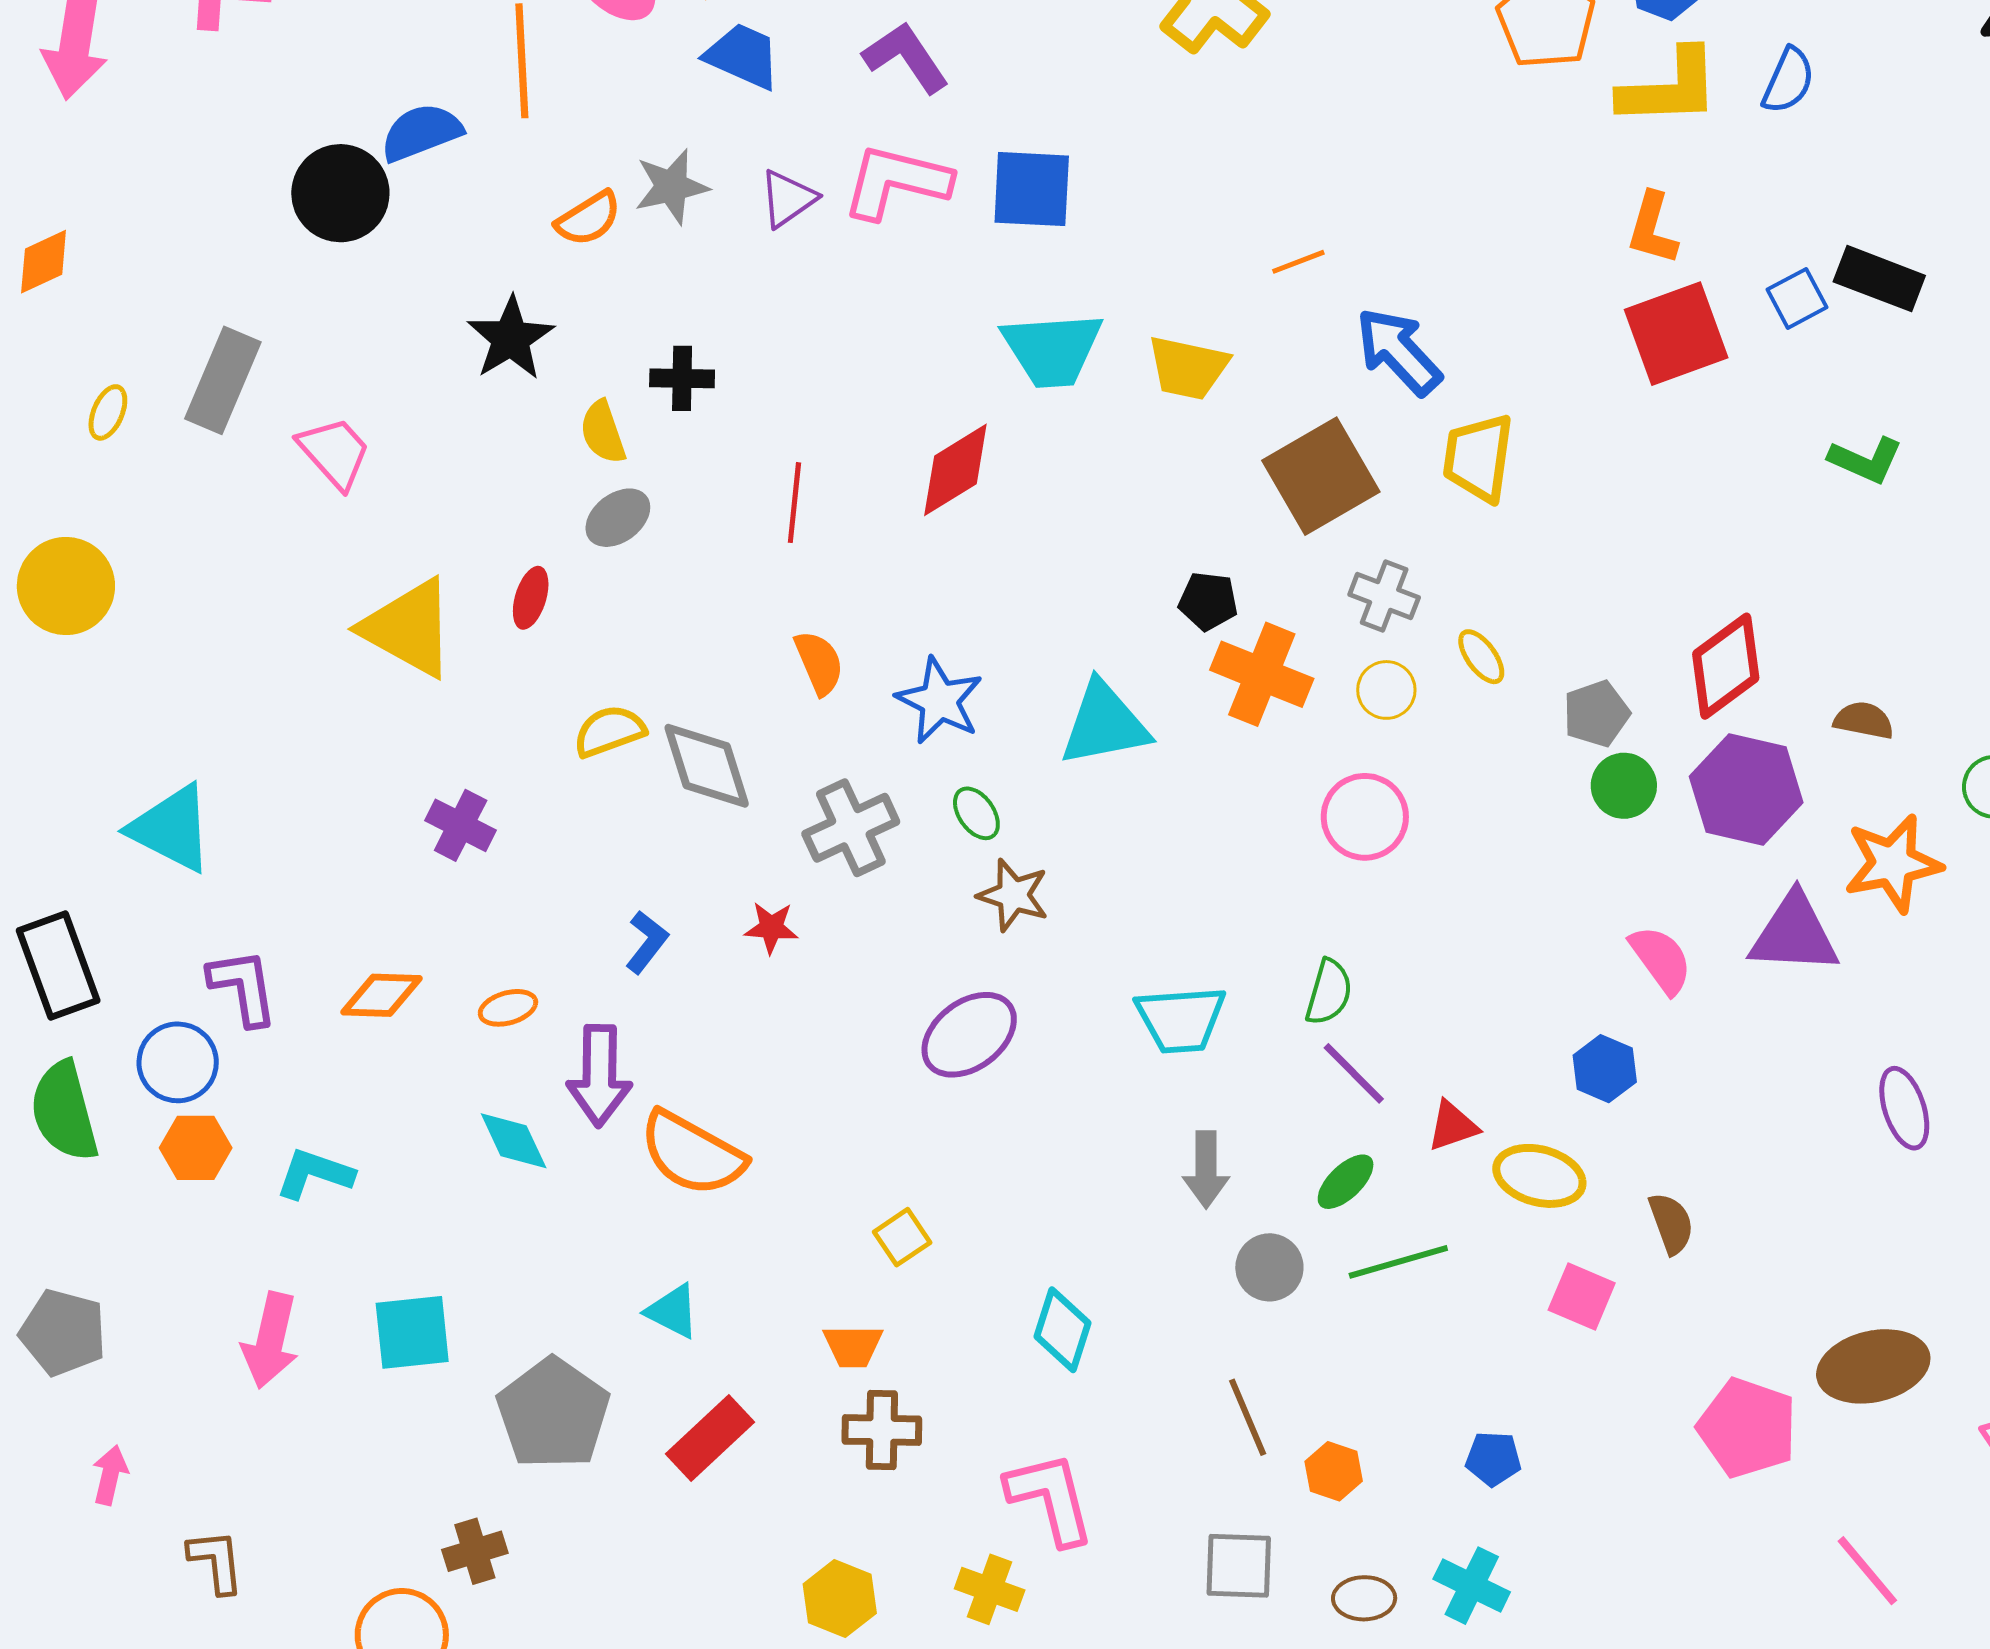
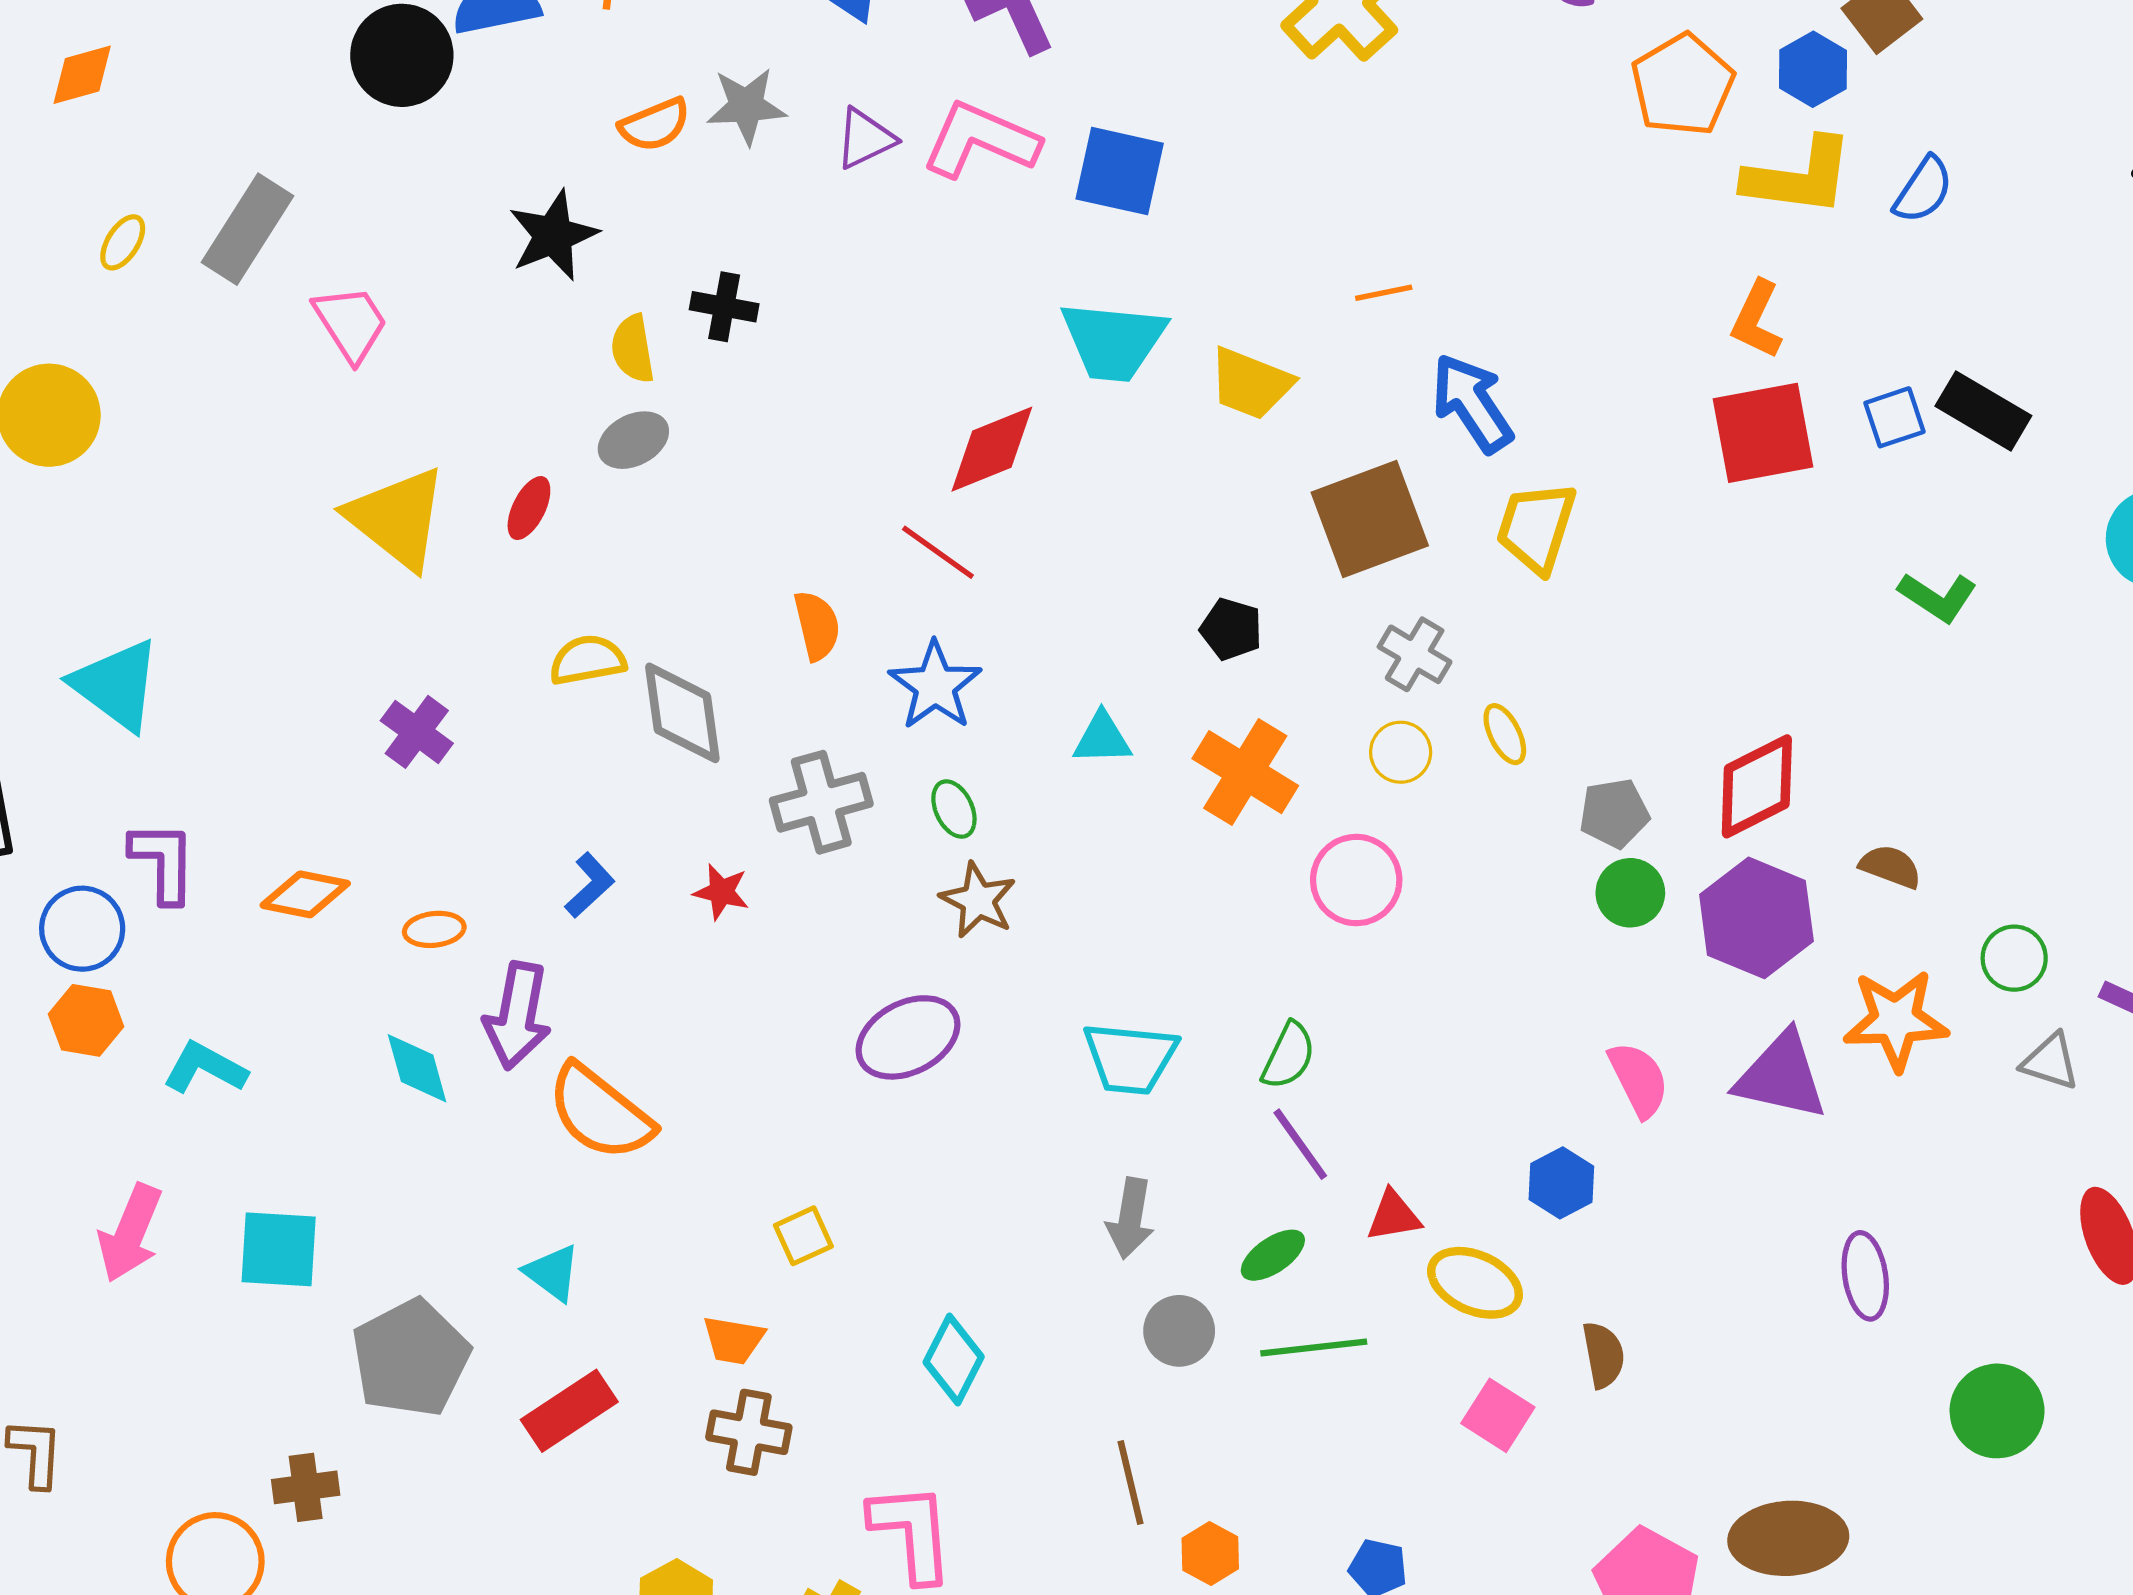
red line: (794, 503) -> (938, 552), moved, turned -70
orange cross: (1262, 674) -> (1245, 772), moved
cyan triangle: (1104, 724) -> (1102, 738), size x0.6

